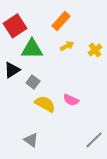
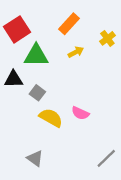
yellow cross: (95, 50) -> (107, 38), moved
black triangle: (12, 70) -> (14, 79), turned 30

